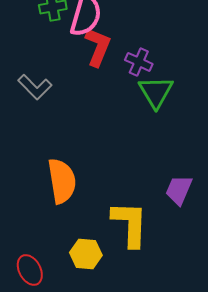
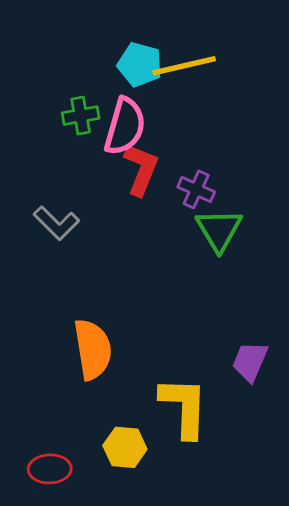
red ellipse: (30, 270) -> (50, 469), turned -64

